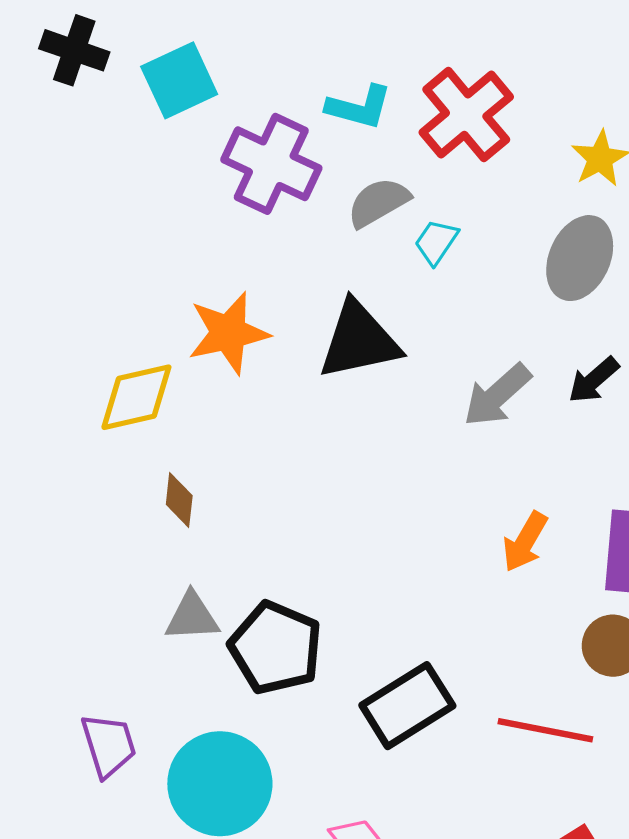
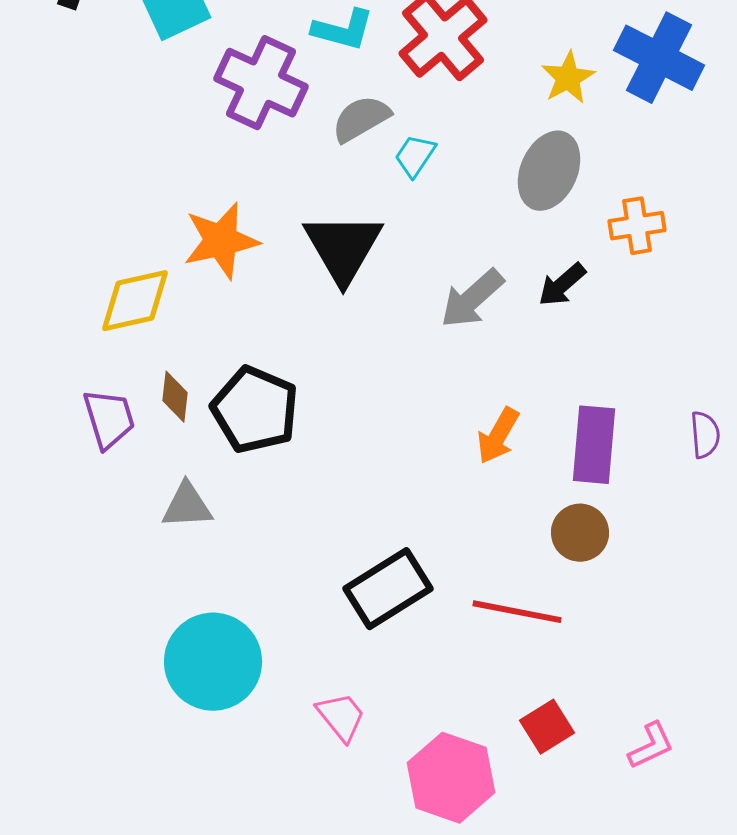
black triangle: (359, 340) -> (343, 248), turned -48
black pentagon: (276, 648) -> (255, 410), moved
purple trapezoid: (109, 745) -> (109, 419), moved

